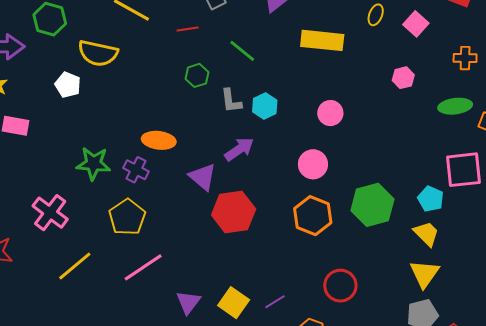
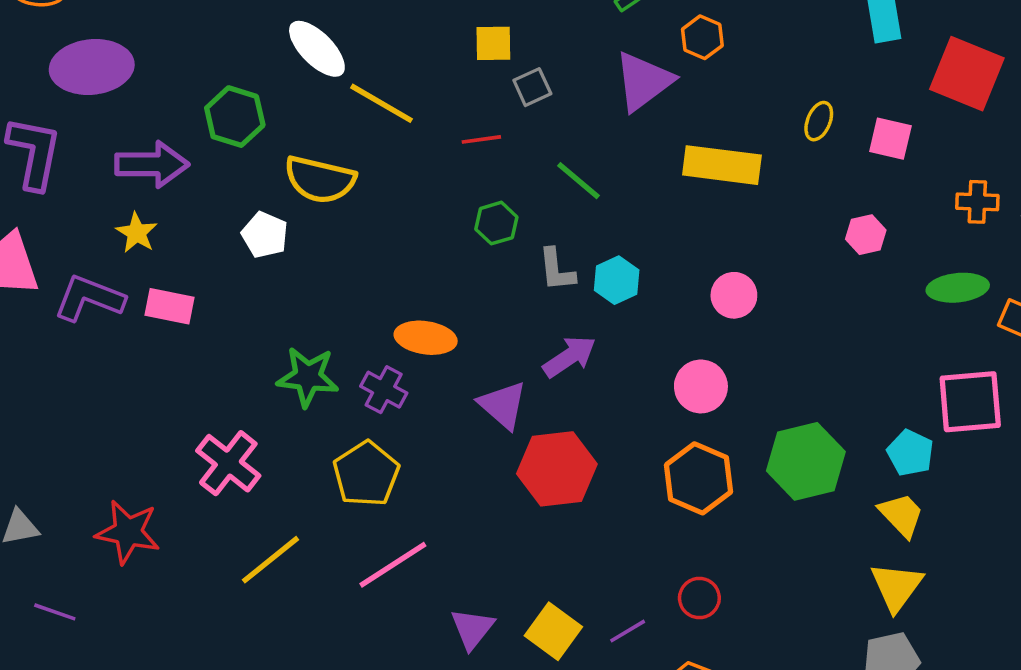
pink square: (416, 24) -> (890, 139), turned -30
red circle: (340, 286) -> (699, 598), moved, size x0.7

